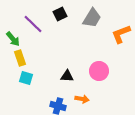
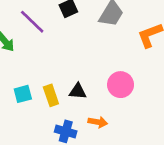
yellow rectangle: (20, 58) -> (51, 95), moved
cyan square: (26, 78) -> (23, 94), turned -32

